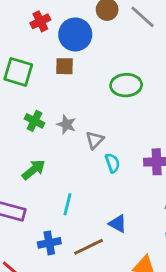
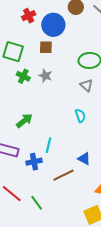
green cross: (34, 121) -> (23, 76), moved
gray star: (66, 124) -> (45, 76), moved
gray triangle: (95, 140) -> (86, 85), moved, turned -32
blue cross: (49, 243) -> (34, 162), moved

